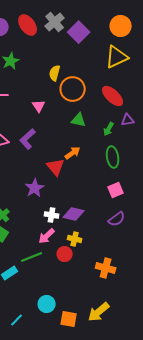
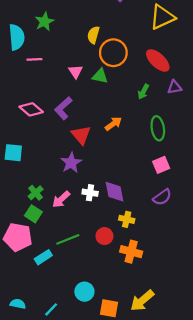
green triangle: (79, 120) -> (100, 76), moved
green arrow: (109, 129) -> (143, 92), moved
red triangle: (56, 167) -> (81, 135), moved
purple diamond: (74, 214) -> (114, 192), turned 65
pink arrow: (47, 236) -> (61, 199), moved
yellow cross: (75, 239) -> (127, 219), moved
orange cross: (106, 268) -> (131, 252), moved

